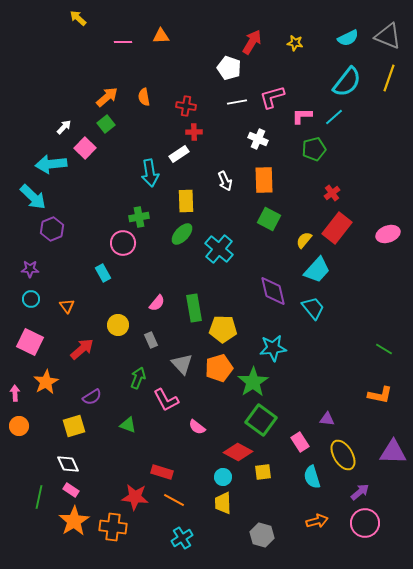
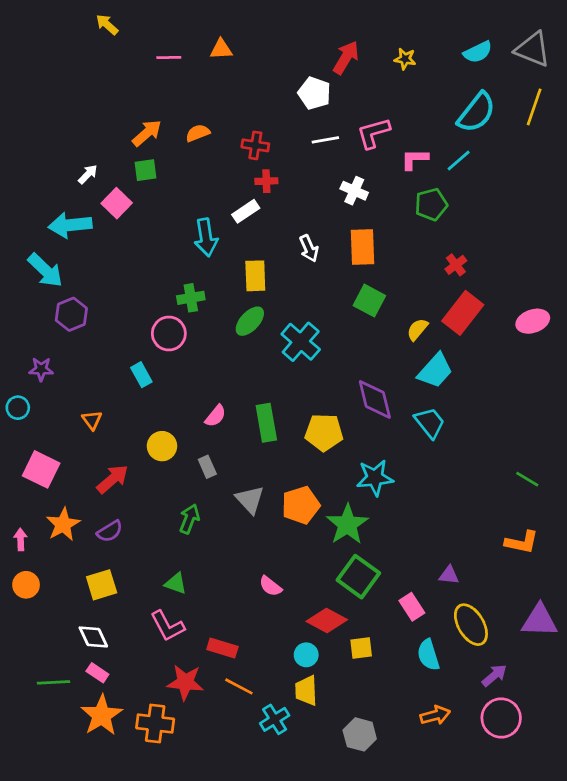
orange semicircle: (144, 97) -> (198, 133), turned 78
green square: (106, 124) -> (145, 170), turned 30
cyan circle: (31, 299) -> (18, 408), moved
yellow pentagon: (223, 329) -> (324, 432), moved
purple semicircle: (92, 397) -> (110, 531), moved
pink L-shape: (166, 400) -> (167, 626), moved
green line: (39, 497) -> (53, 682), turned 75
cyan cross: (182, 538) -> (275, 719), moved

